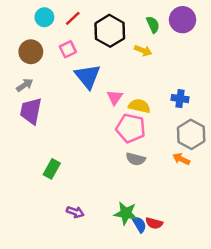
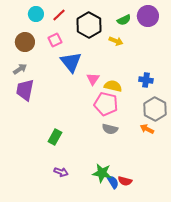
green semicircle: (153, 25) -> (124, 20), turned 88
green rectangle: (52, 169) -> (55, 137), moved

